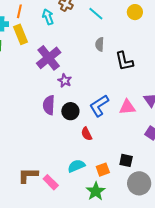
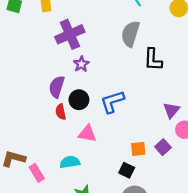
gray semicircle: (100, 44) -> (130, 34), size x1.6
pink triangle: (127, 107) -> (87, 134), moved
red semicircle: (87, 134) -> (61, 112), moved
orange square: (103, 170) -> (138, 149), moved

